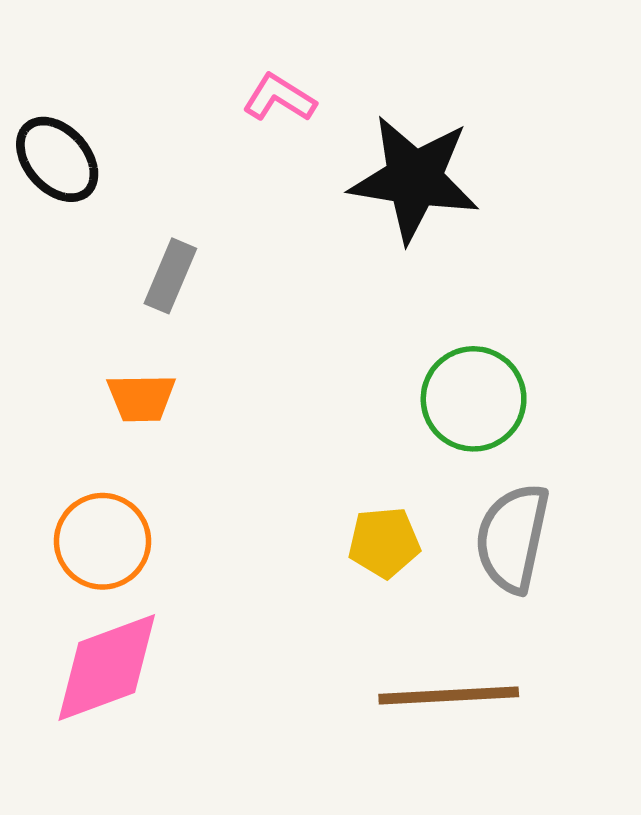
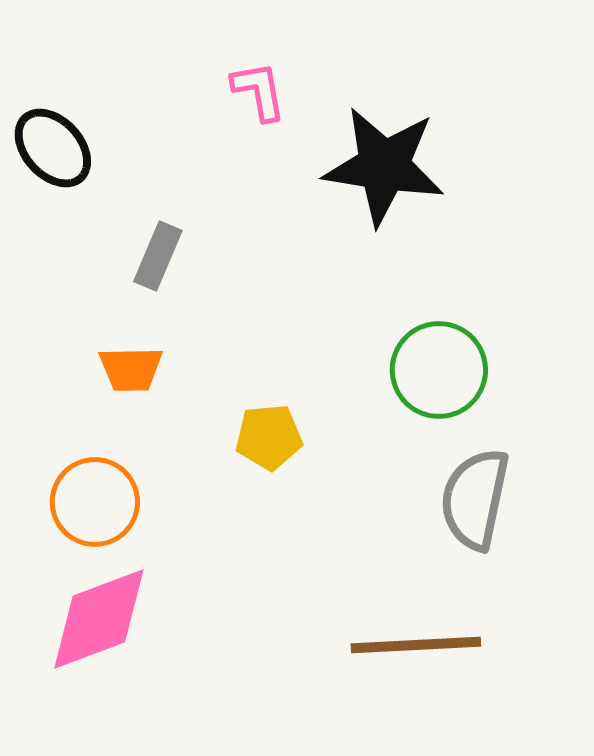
pink L-shape: (279, 98) -> (259, 91), turned 48
yellow pentagon: (384, 542) -> (269, 437), moved

